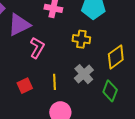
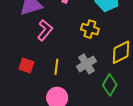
red square: (25, 86) -> (26, 66), turned 35

